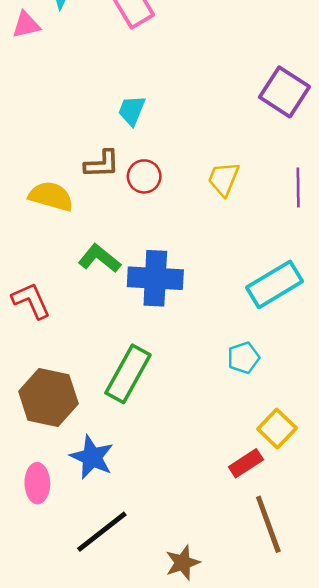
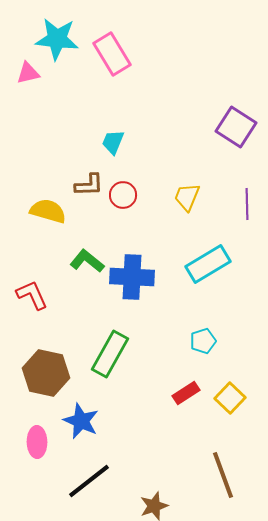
cyan rectangle: (275, 284) -> (208, 264), moved
red rectangle: (246, 463) -> (186, 393), moved

